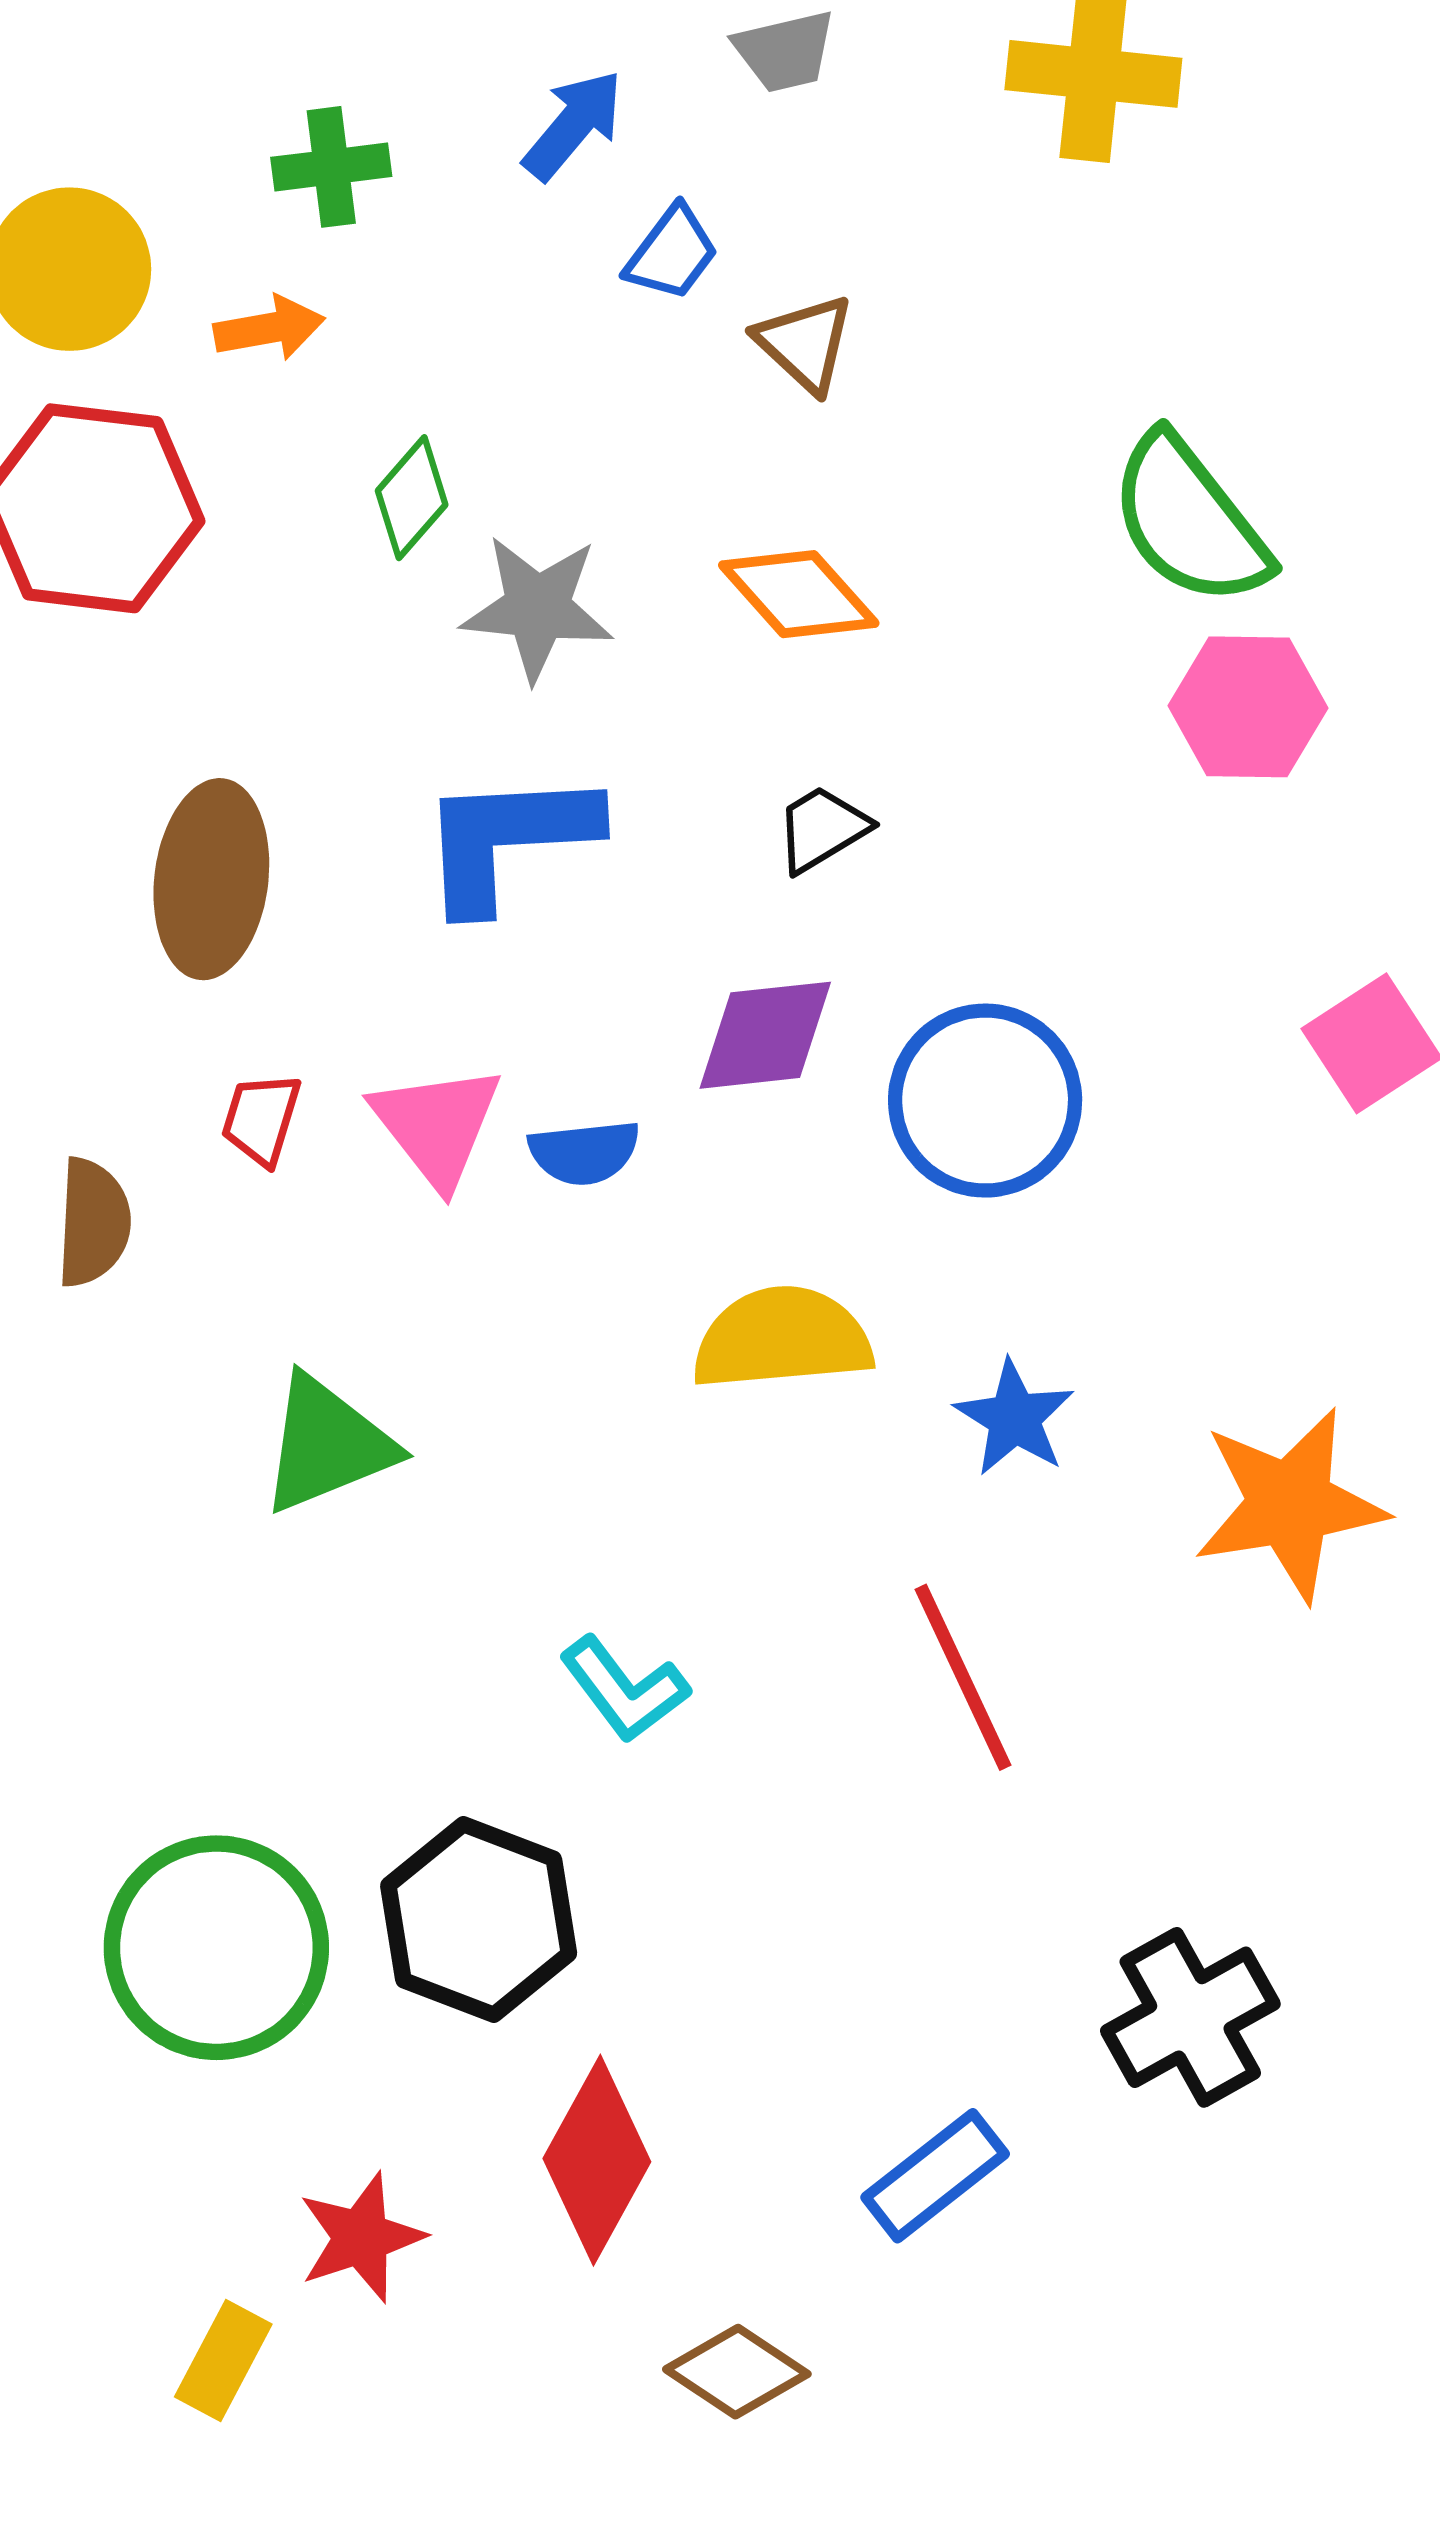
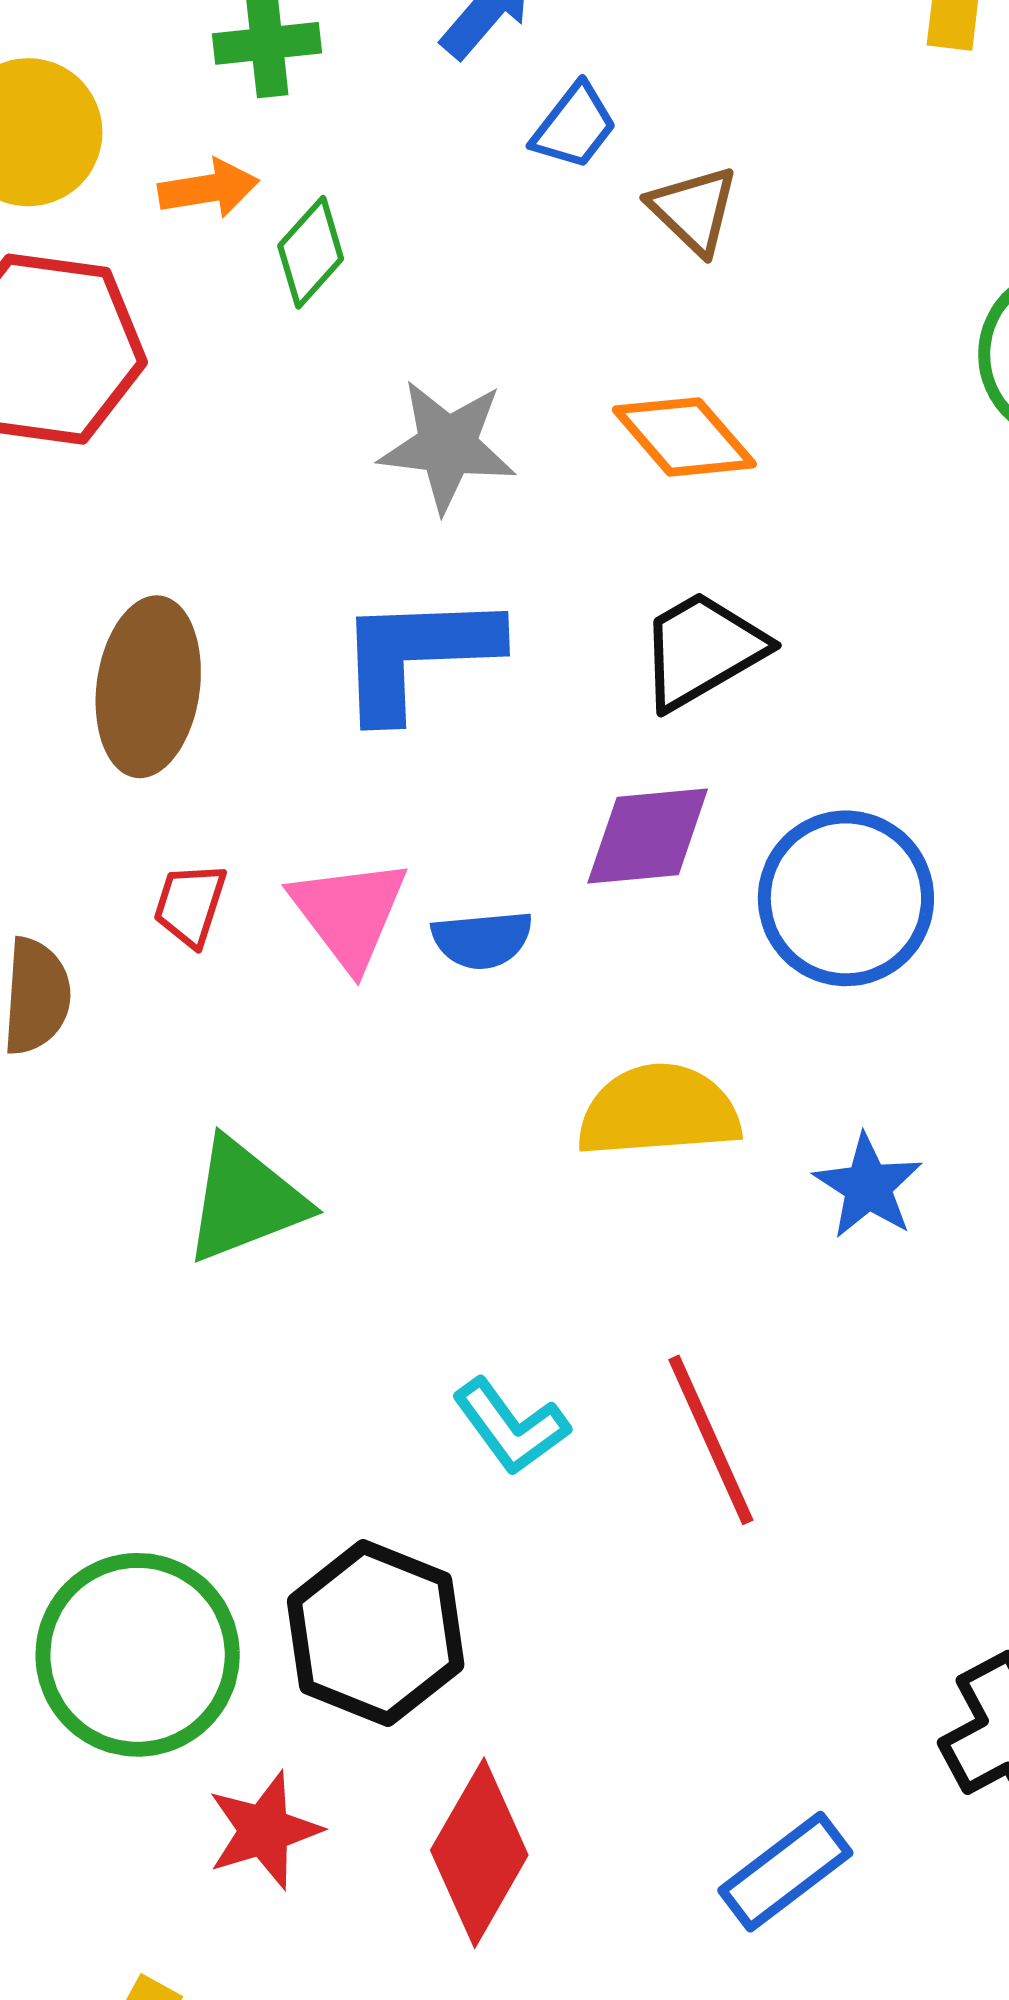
green diamond: (412, 498) -> (311, 252), moved
black trapezoid: (822, 829) -> (702, 650), size x1.5
red line: (963, 1677) -> (711, 1440), moved
red star: (361, 2238) -> (264, 1830), moved

